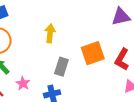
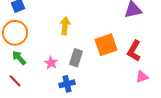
pink star: (23, 83) -> (51, 63), moved

